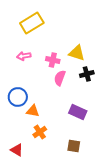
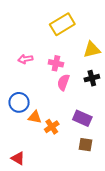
yellow rectangle: (32, 23) -> (62, 24), moved
yellow triangle: (77, 53) -> (92, 50), moved, turned -30
orange cross: (40, 132) -> (52, 127), moved
brown square: (74, 146) -> (86, 145), moved

